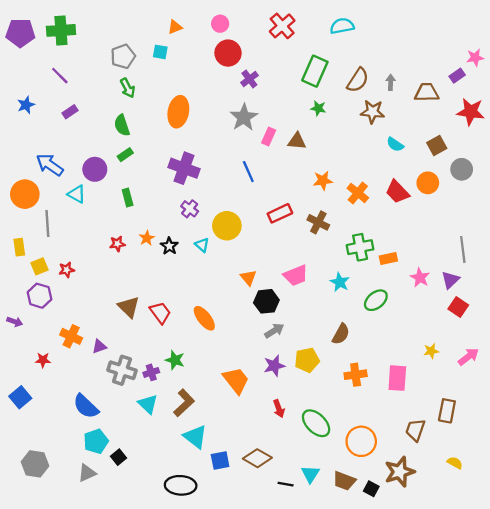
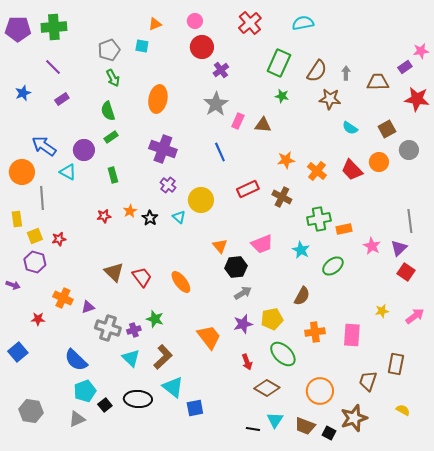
green ellipse: (316, 423) -> (283, 354), moved
brown diamond: (257, 458) -> (267, 388), moved
black ellipse: (181, 485) -> (138, 399), moved

